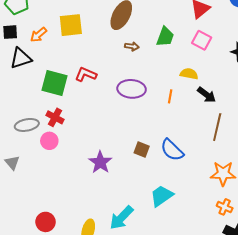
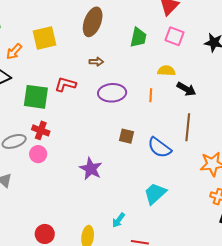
brown arrow: (132, 46) -> (96, 62), moved
brown line: (217, 127) -> (188, 127), moved
brown square: (142, 150) -> (126, 136), moved
cyan arrow: (121, 218) -> (119, 220), size x0.6

